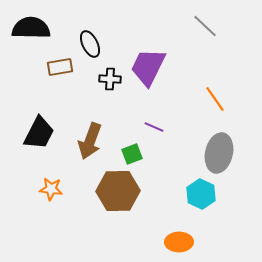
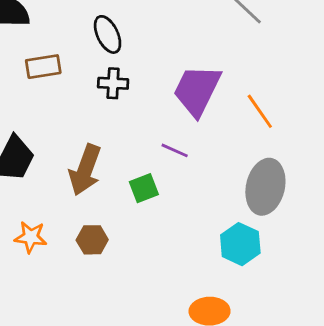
black ellipse: (90, 44) -> (108, 34), moved
purple trapezoid: (148, 67) -> (197, 90), moved
brown hexagon: (118, 191) -> (92, 240), moved, size x0.5

